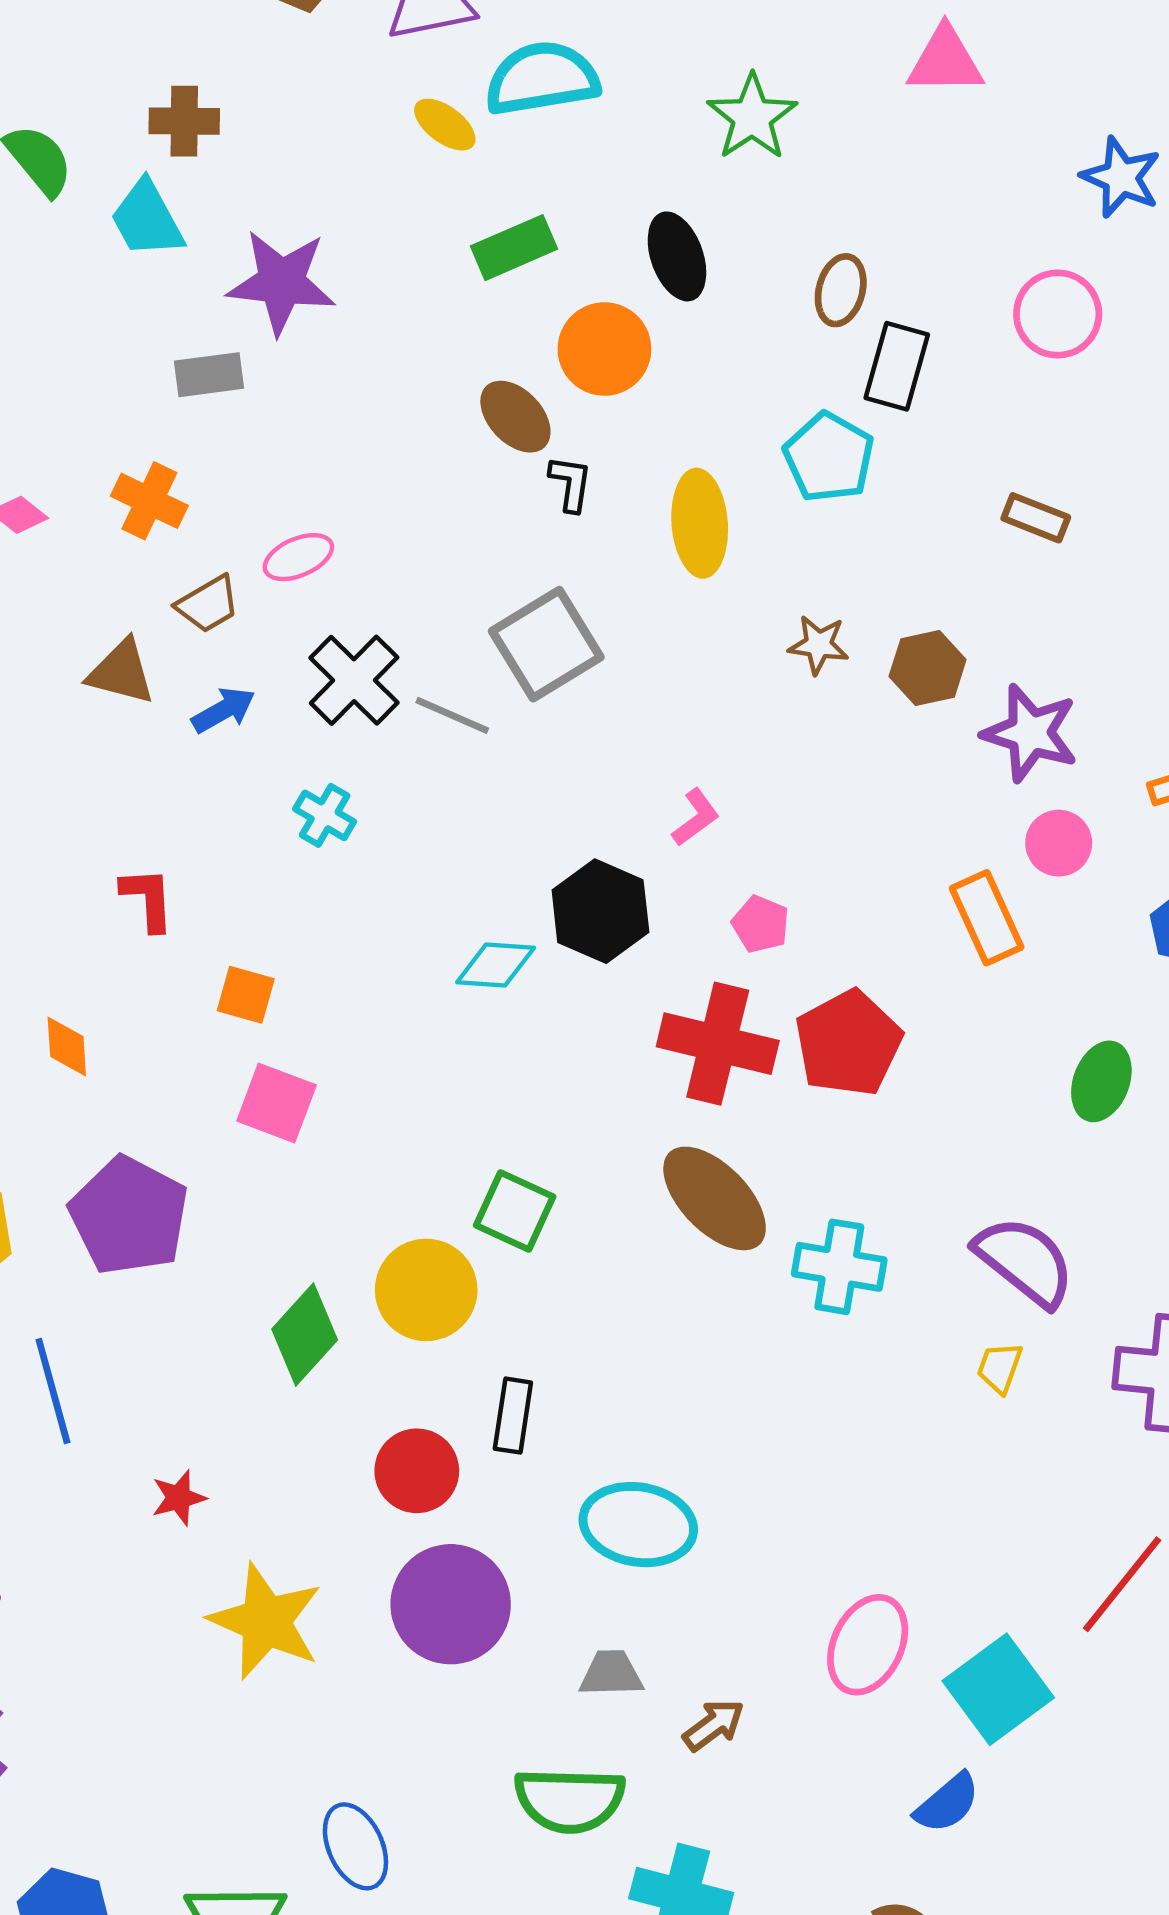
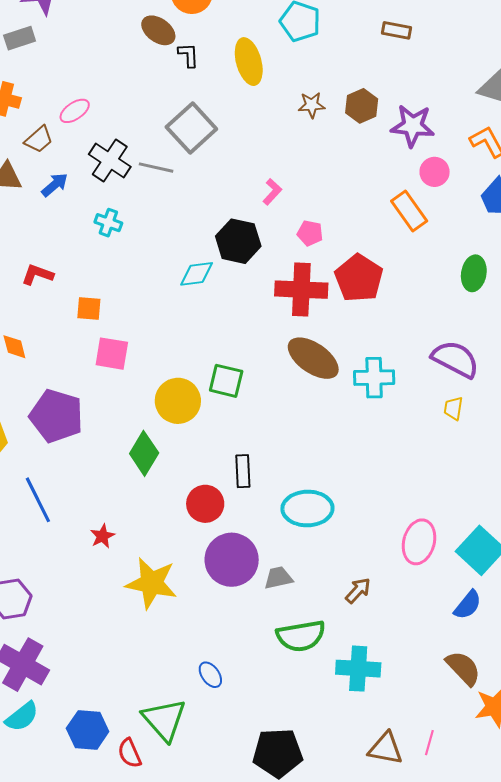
red L-shape: (148, 899) -> (37, 275), turned -56
yellow circle: (426, 1290) -> (178, 401), moved
gray trapezoid: (611, 1674) -> (278, 578), moved
blue ellipse: (355, 1846) -> (210, 675), size x0.7

